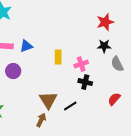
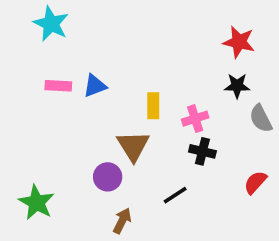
red star: (105, 22) -> (239, 42), turned 30
purple circle: (13, 71) -> (108, 177), moved
brown triangle: (48, 100) -> (133, 146), moved

